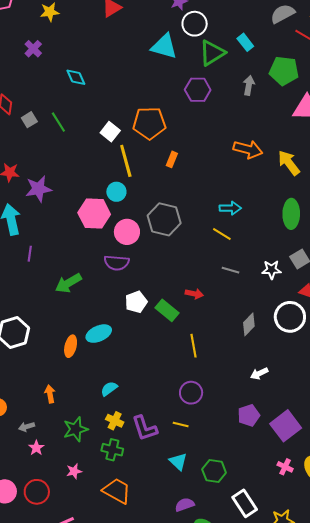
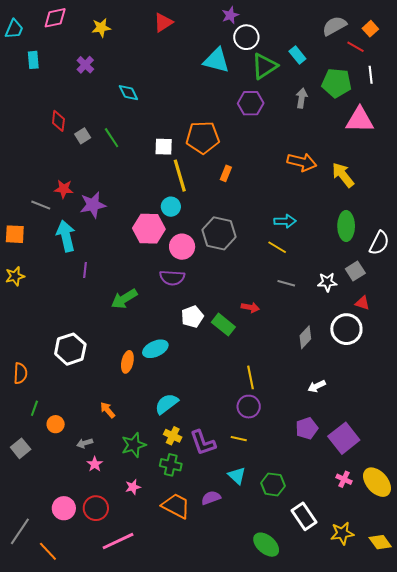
white square: (110, 132) -> (164, 147), turned -36
yellow line: (194, 346) -> (251, 377), moved
cyan semicircle: (109, 389) -> (167, 404), size x1.4
orange arrow: (50, 394) -> (108, 410), turned -30
purple semicircle: (185, 505) -> (211, 498), moved

